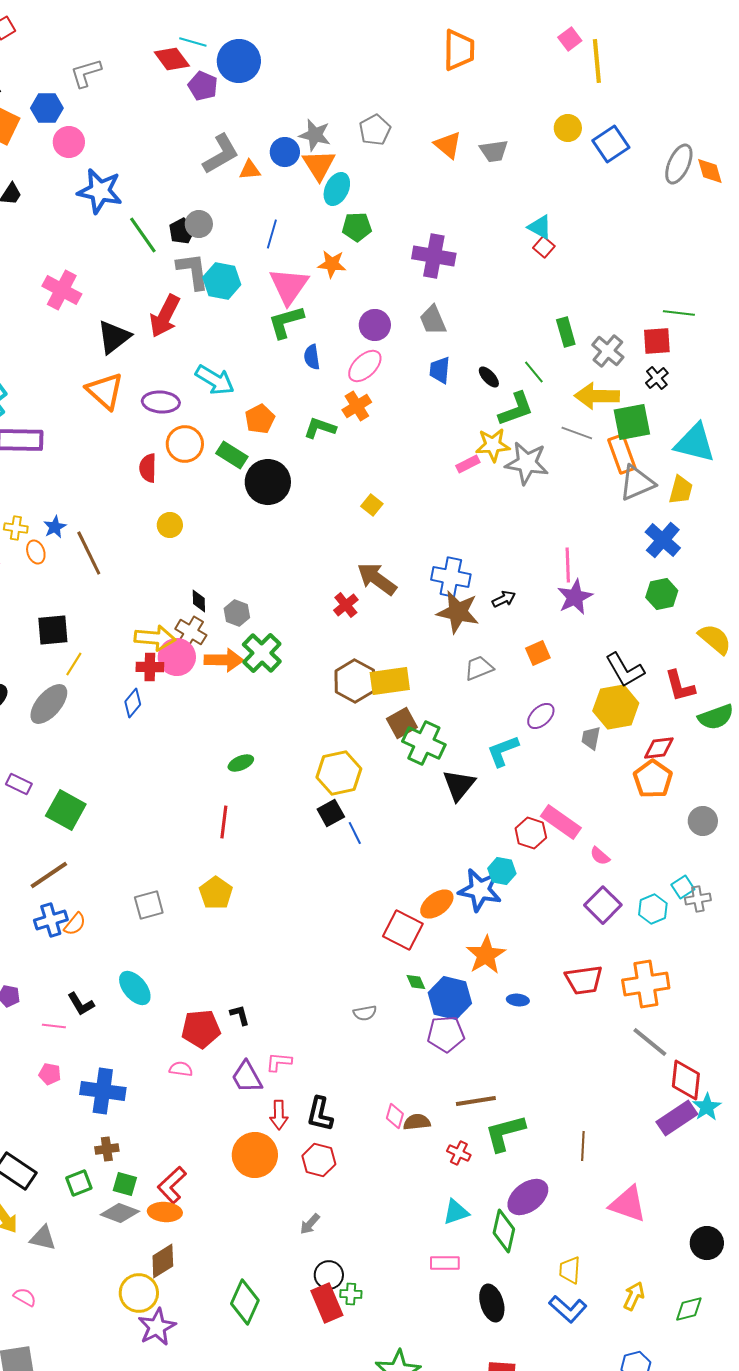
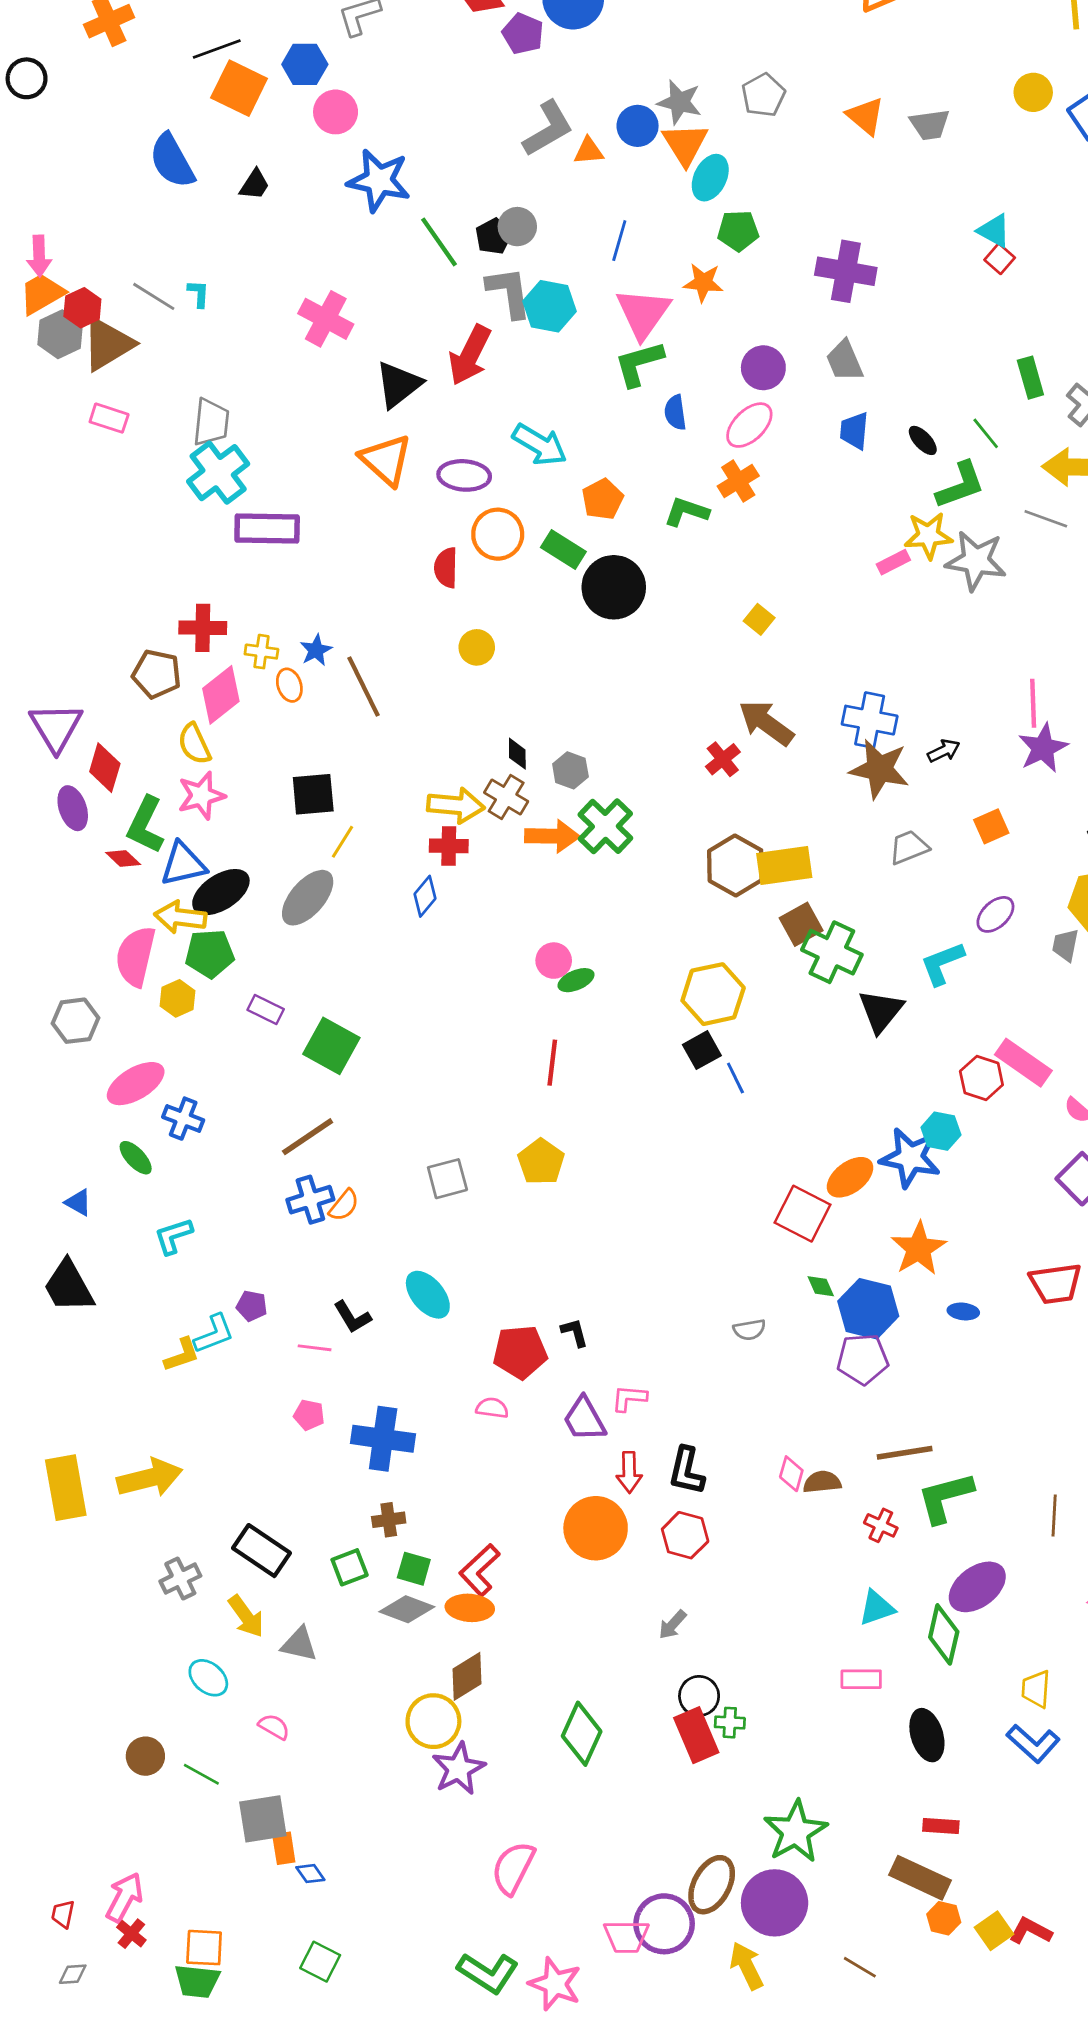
pink circle: (177, 657) -> (554, 961), moved, size x0.7

